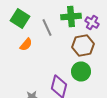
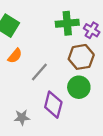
gray line: (47, 28) -> (39, 72), moved, turned 66

